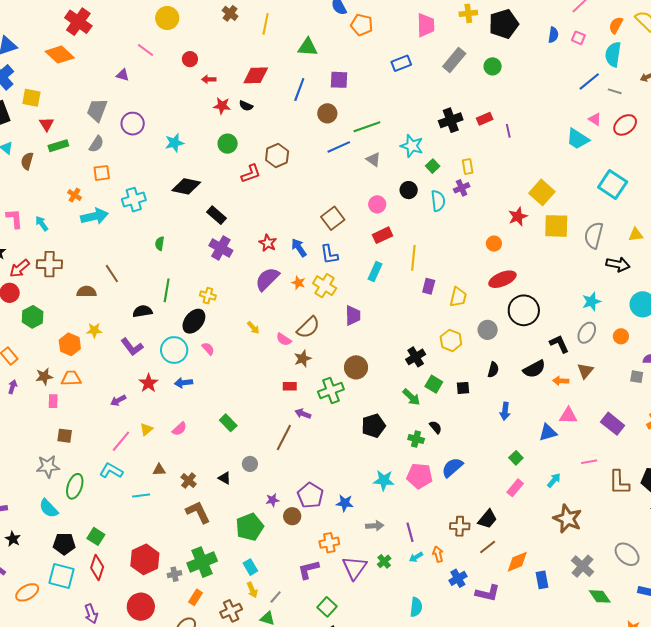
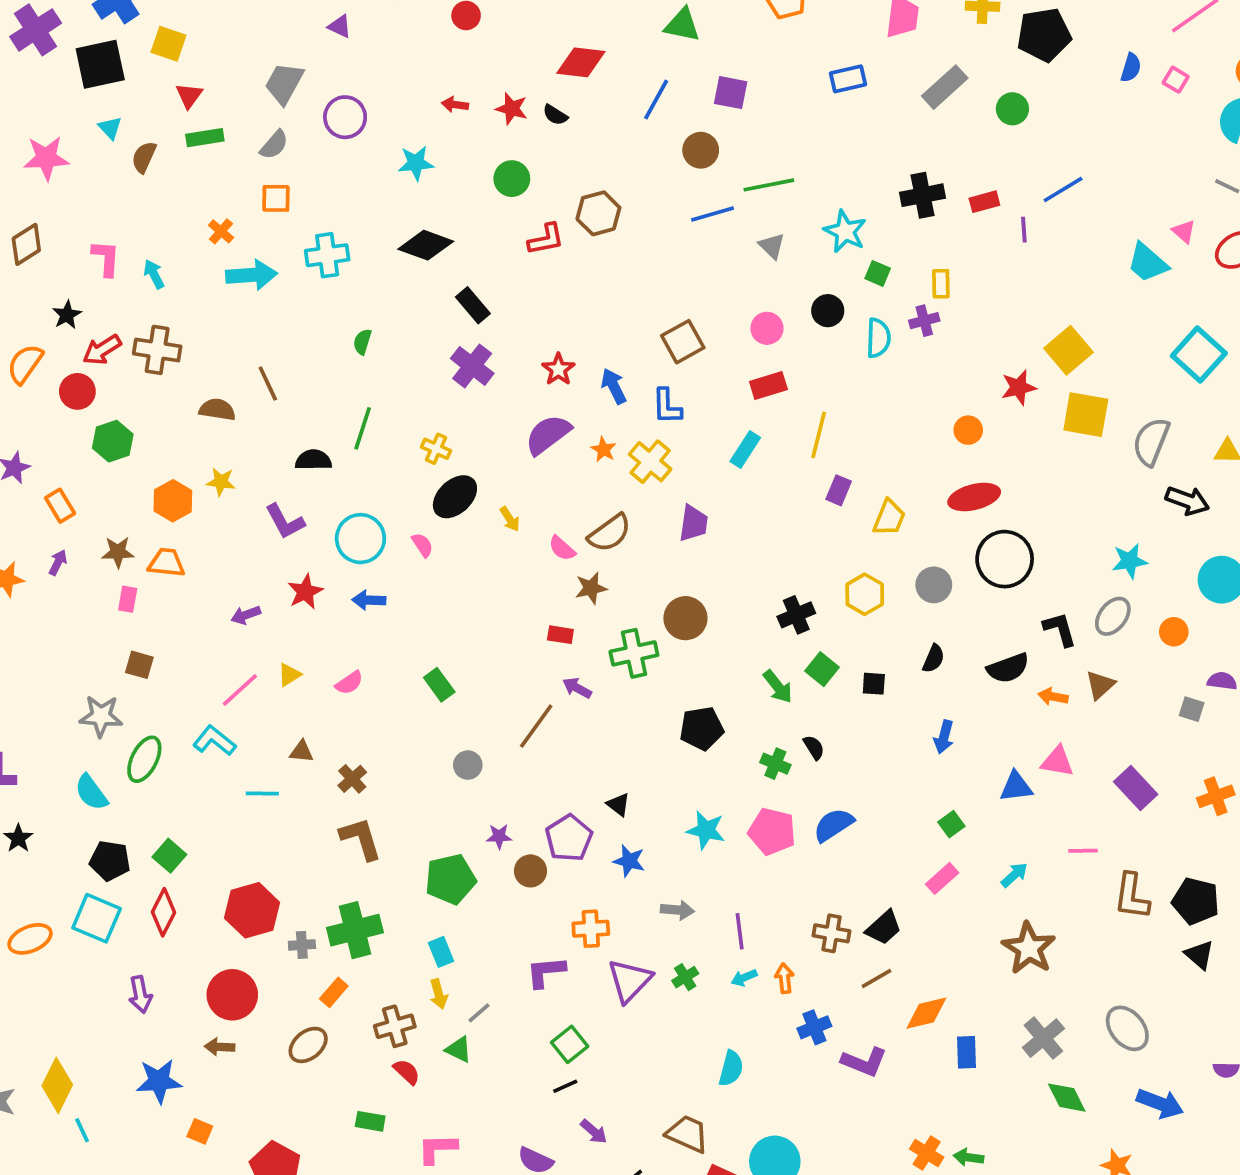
red arrow: (209, 79) -> (455, 105), moved
blue line: (589, 81) -> (1063, 190), moved
green square: (433, 166) -> (878, 273), turned -32
black ellipse: (194, 321) -> (455, 497), moved
black triangle: (225, 478) -> (618, 805), moved

